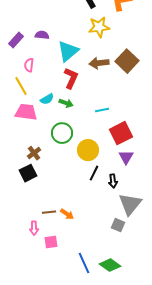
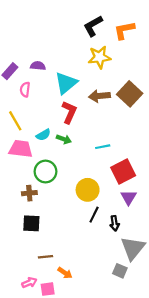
pink semicircle: (29, 65) -> (25, 90), moved
green circle: (62, 133) -> (45, 172), moved
brown cross: (34, 153) -> (29, 193), turned 32
black square: (28, 173) -> (31, 223), moved, turned 30
orange arrow: (67, 214) -> (65, 273), moved
pink arrow: (34, 228) -> (29, 283), moved, turned -112

